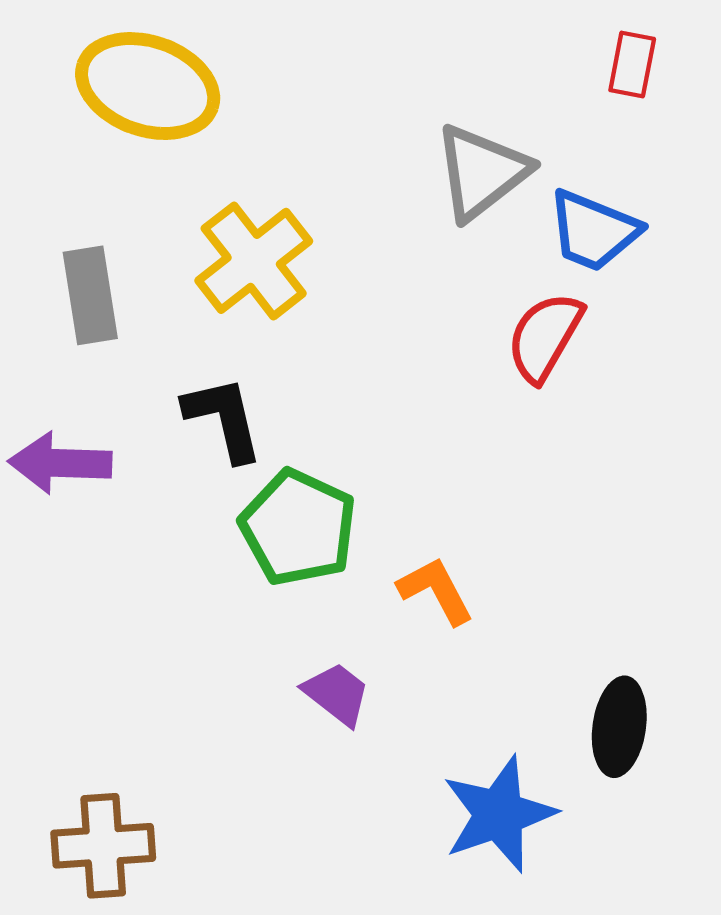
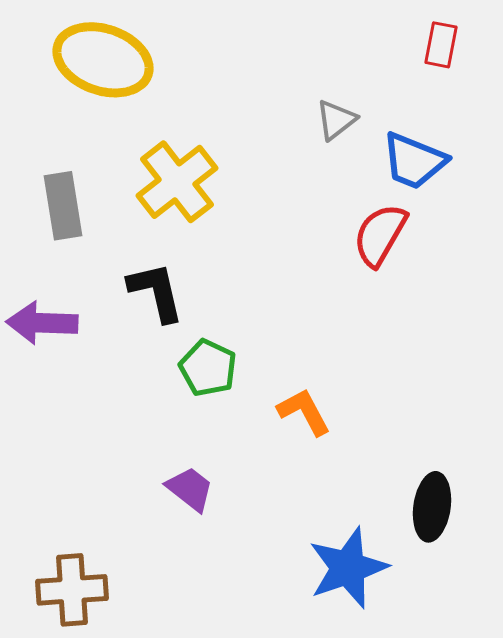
gray triangle: (482, 172) -> (336, 120), size x0.6
green pentagon: (298, 528) -> (208, 368), size x0.7
purple trapezoid: (337, 694) -> (190, 489), moved

